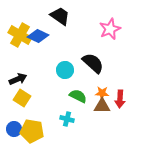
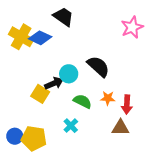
pink star: (110, 29) -> (132, 27), moved
black arrow: (18, 79) -> (54, 83), moved
yellow square: (22, 98) -> (40, 94), moved
brown triangle: (102, 106) -> (120, 128), moved
cyan cross: (67, 119) -> (71, 126), turned 32

